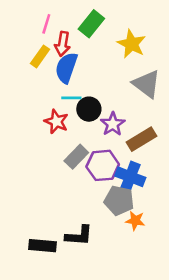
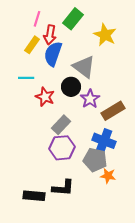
gray triangle: (147, 84) -> (84, 67), moved
cyan line: (71, 98) -> (26, 78), moved
purple hexagon: (103, 165) -> (62, 148), moved

